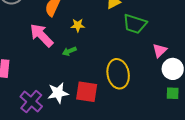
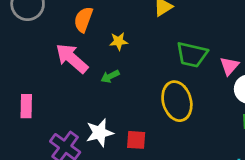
green trapezoid: (135, 24) -> (192, 55), moved
red square: (87, 92) -> (136, 140), moved, size x0.7

